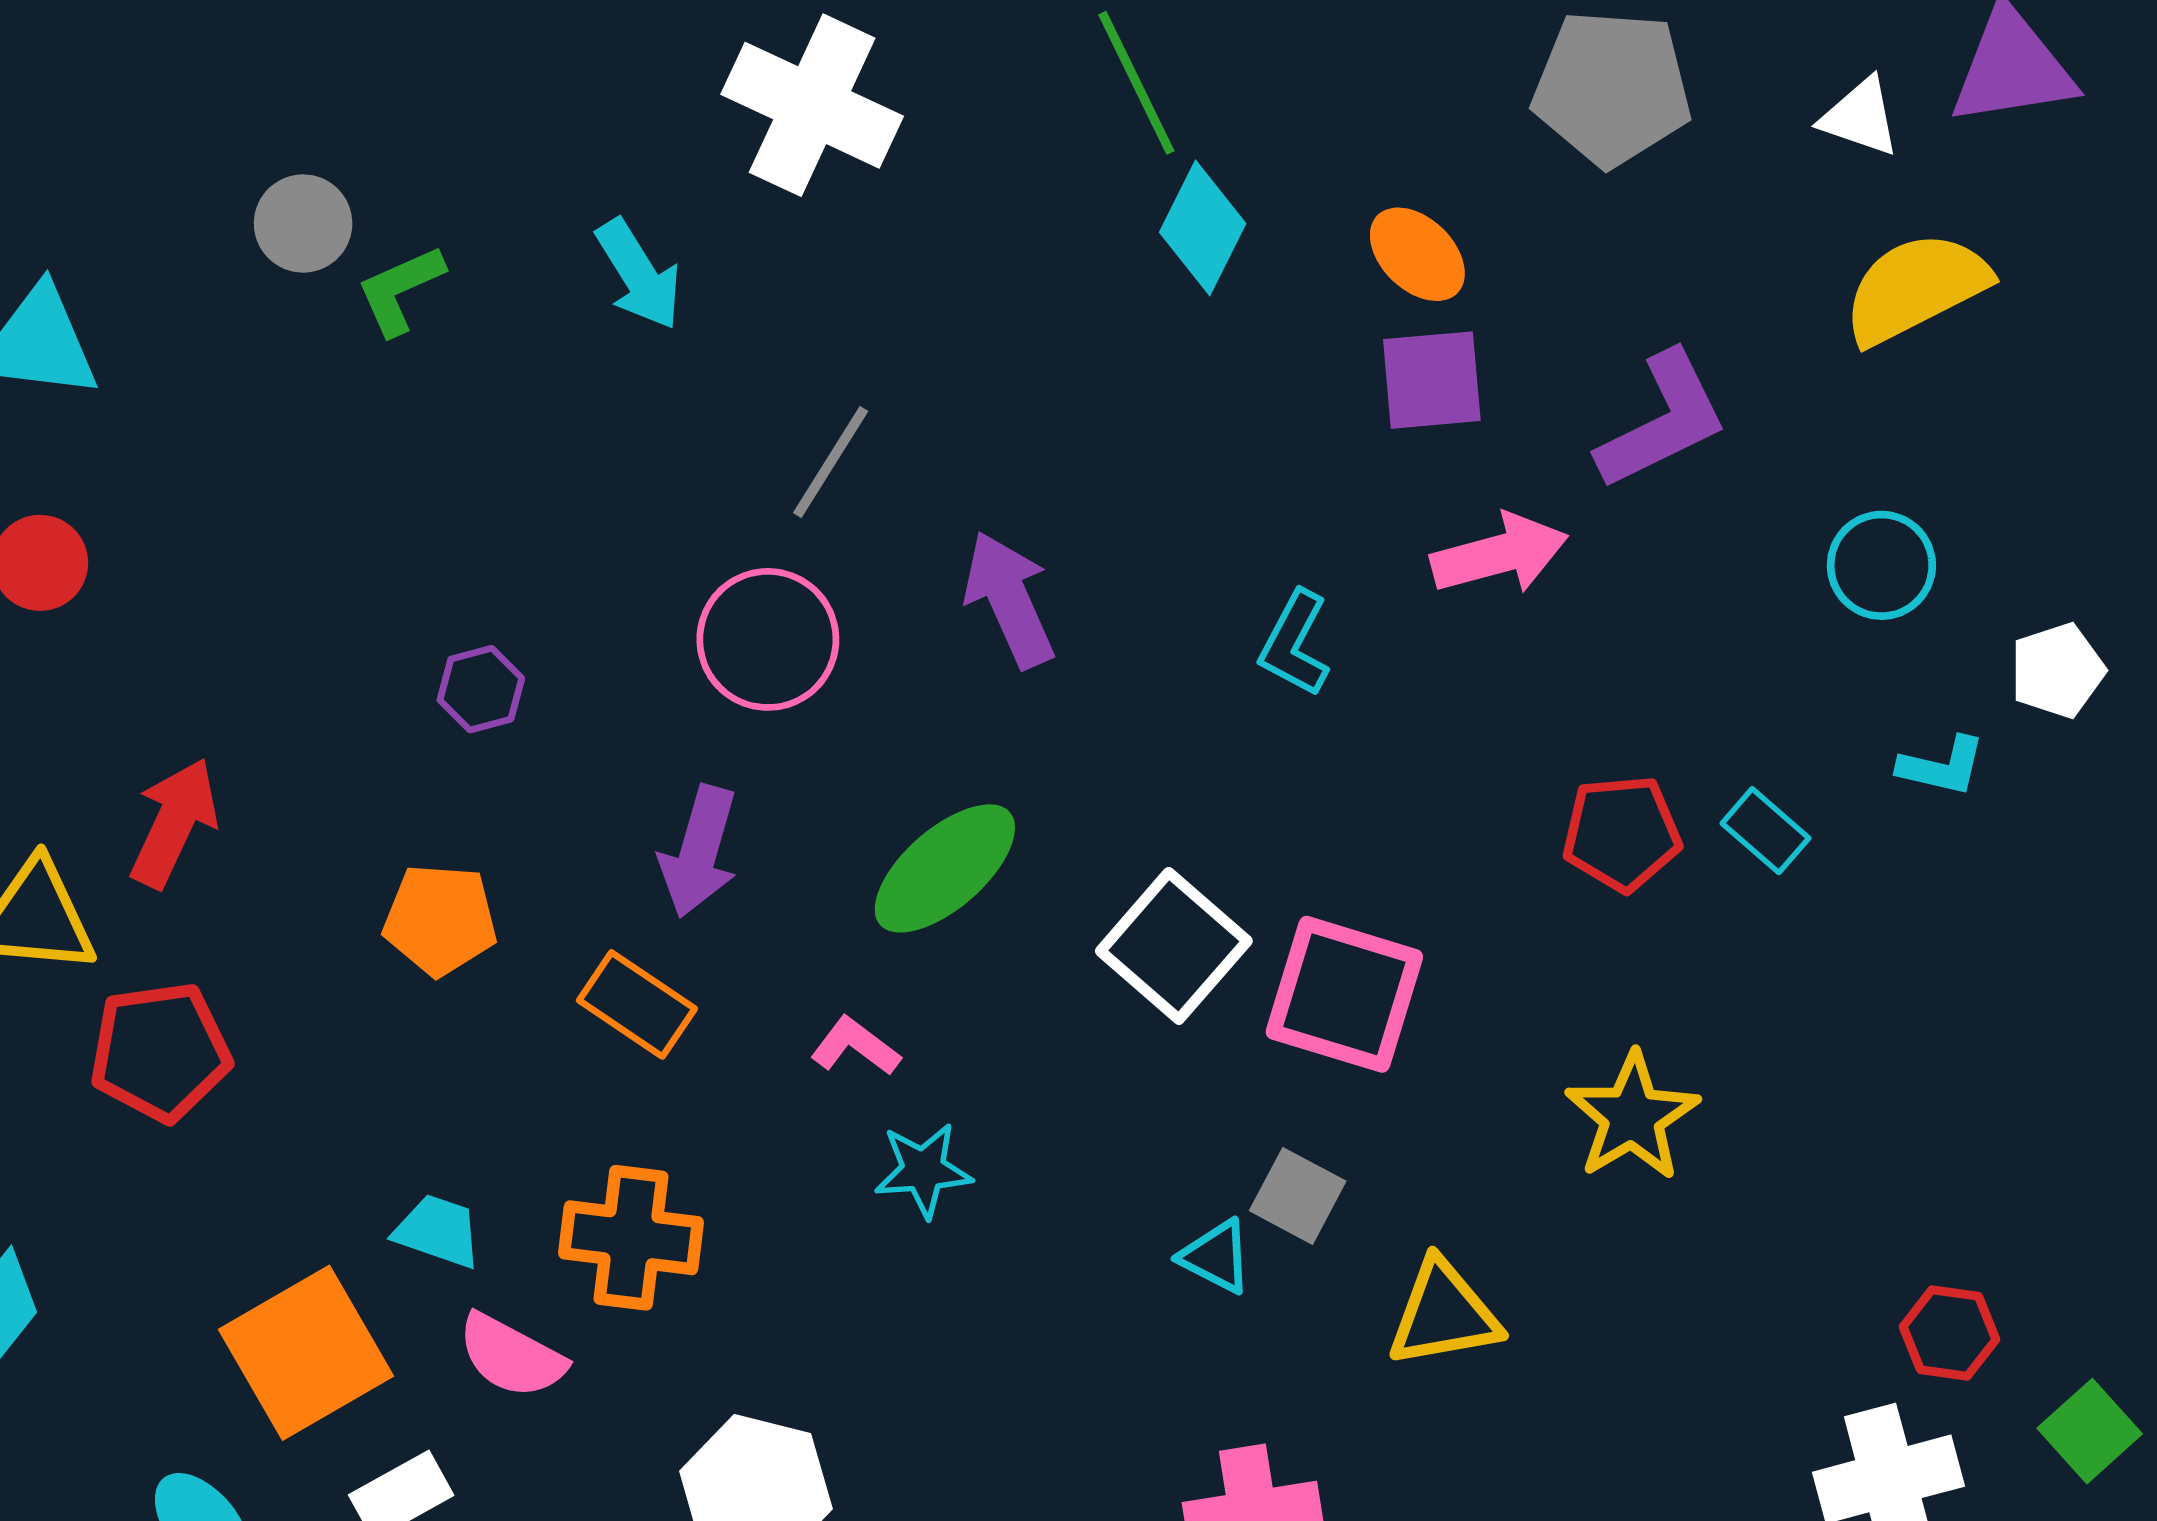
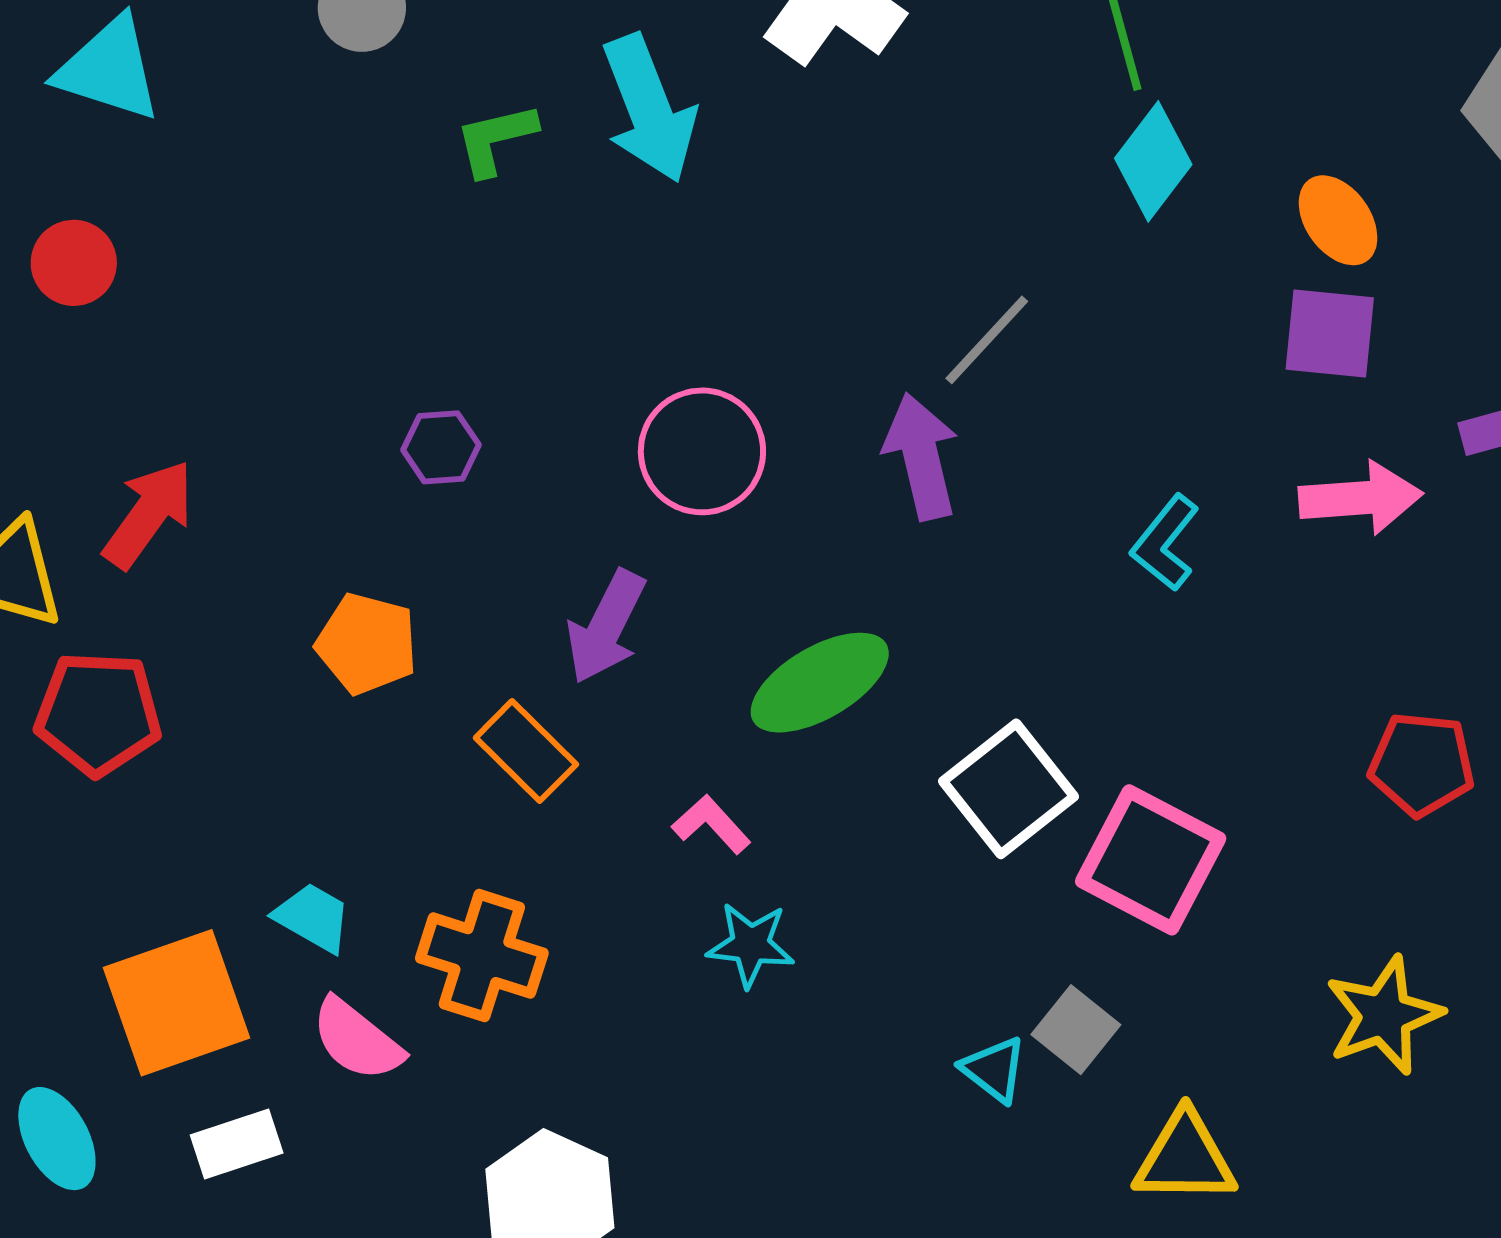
cyan arrow: (639, 275) -> (649, 109), size x1.4
green L-shape: (400, 290) -> (496, 139), moved
gray line: (831, 462) -> (987, 340), moved

